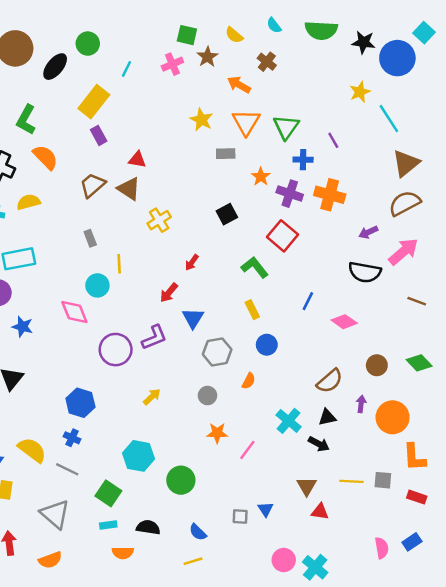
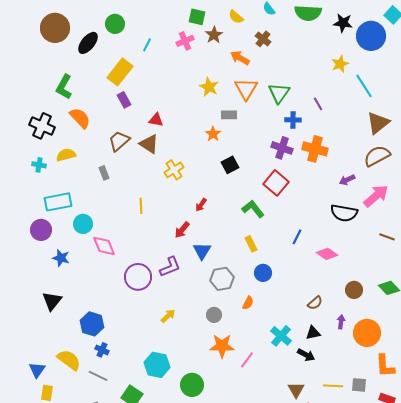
orange star: (261, 177) -> (213, 134), moved
gray rectangle: (90, 238) -> (104, 173), moved
cyan circle: (97, 285) -> (83, 224), moved
brown semicircle: (330, 381) -> (315, 303), size x0.7
blue hexagon: (80, 403) -> (92, 324), moved
orange star: (217, 433) -> (222, 346), size x1.4

